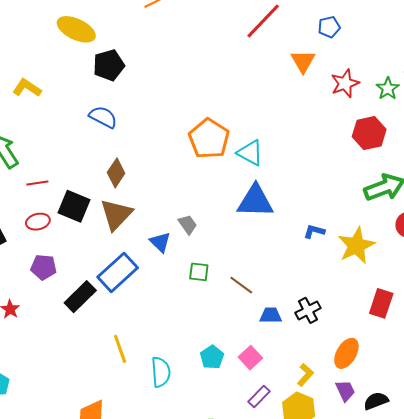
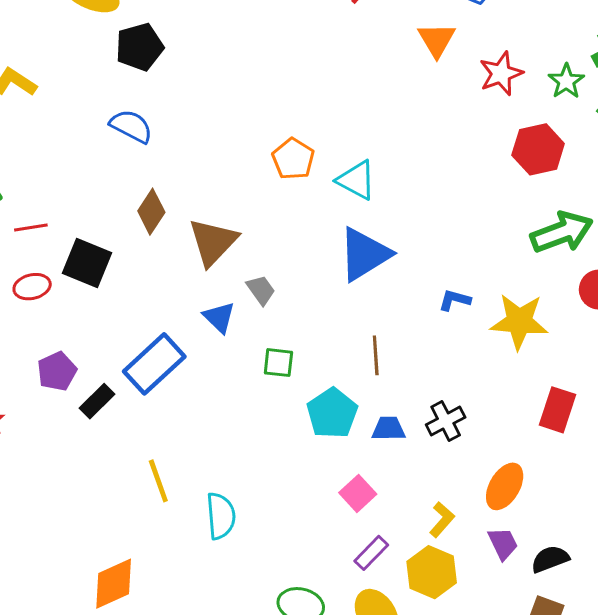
orange pentagon: (209, 139) -> (293, 159), size x0.7
blue triangle: (255, 201) -> (364, 254), turned -33
brown triangle: (116, 214) -> (213, 242), moved
yellow star: (356, 246) -> (519, 321), turned 30
purple pentagon: (43, 267) -> (57, 371), moved, turned -30
brown line: (241, 285) -> (376, 355), moved, turned 50
black rectangle: (80, 297) -> (97, 401), size x0.7
cyan pentagon: (212, 357) -> (332, 413), moved, size x1.4

